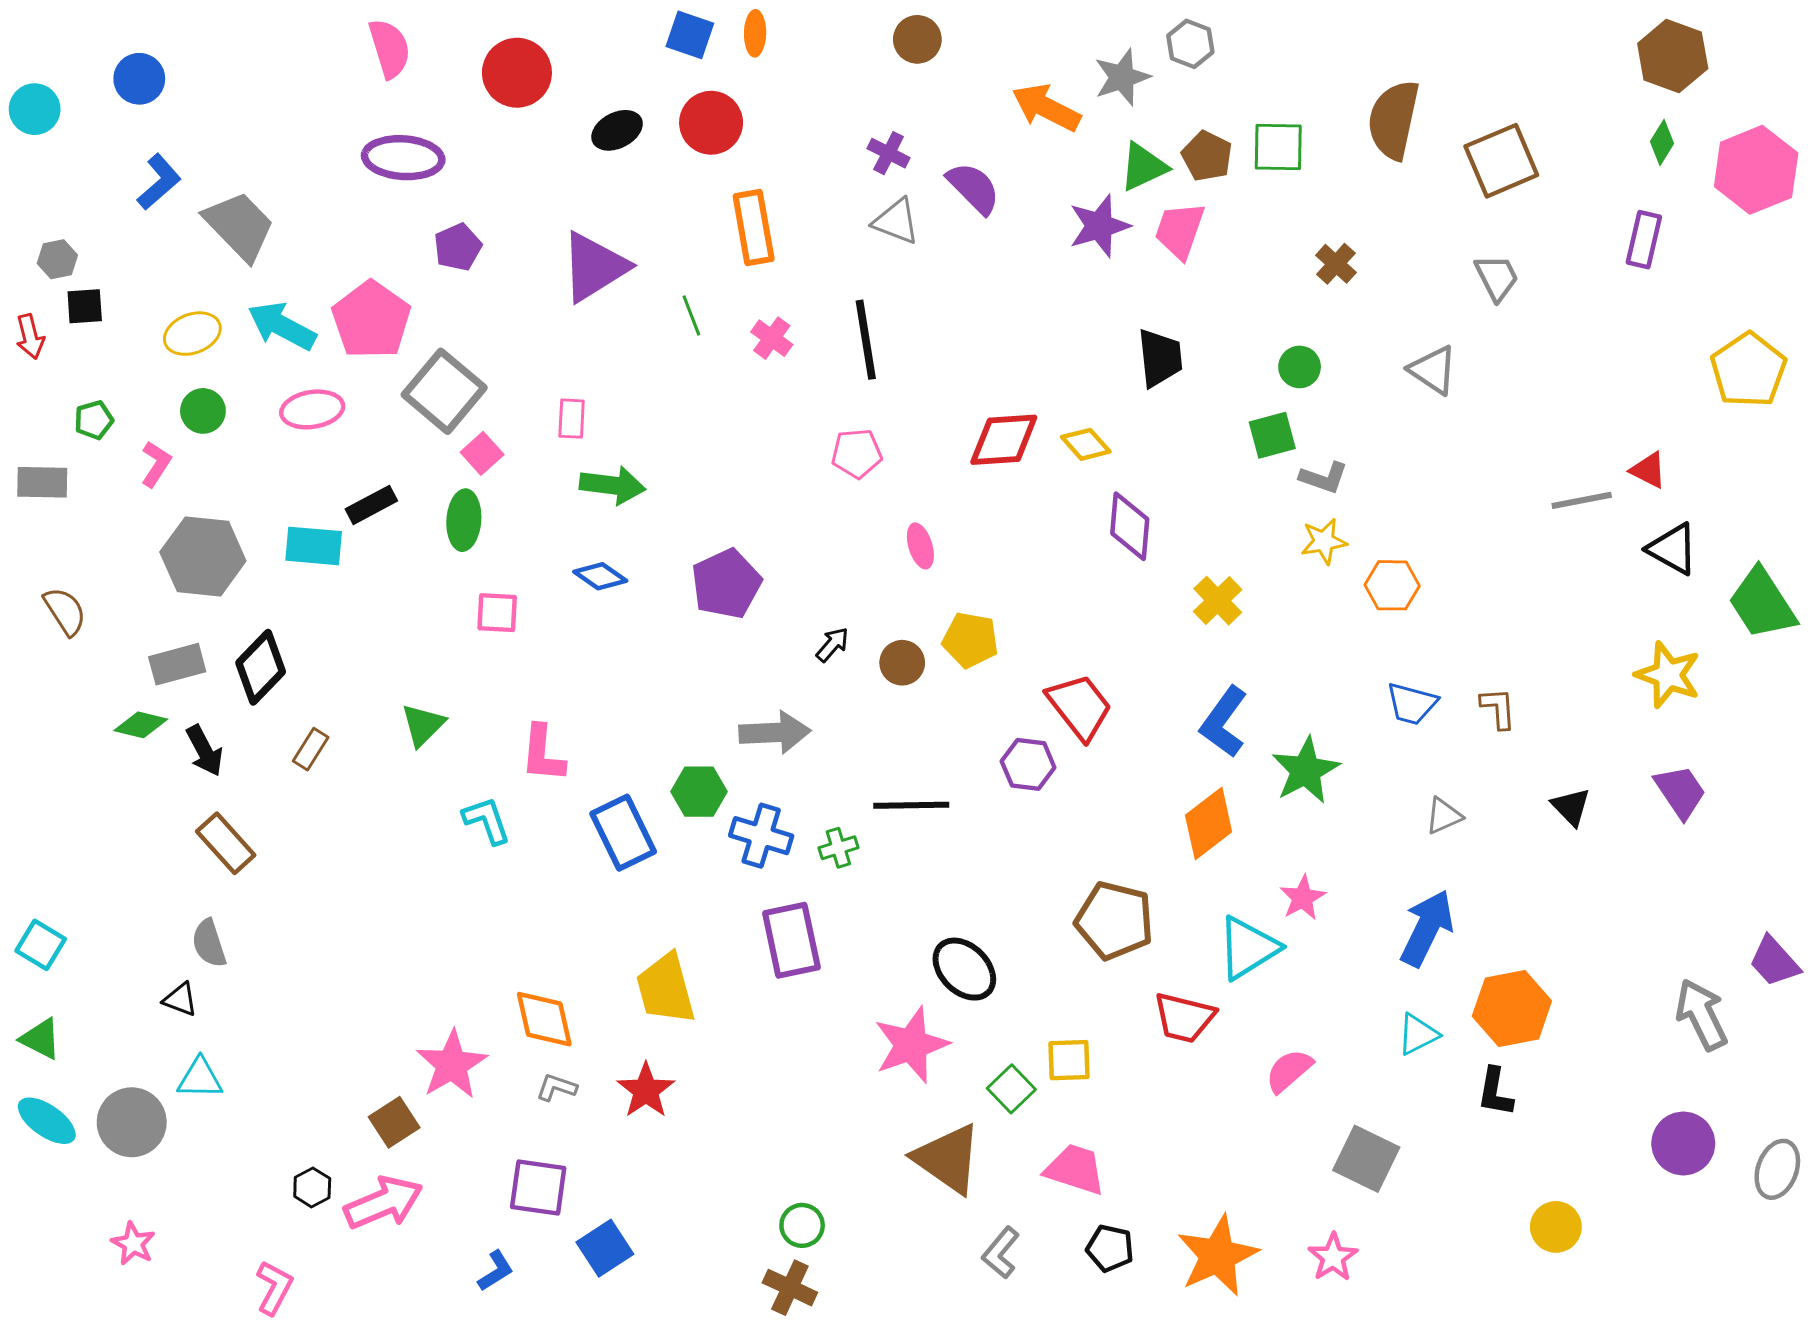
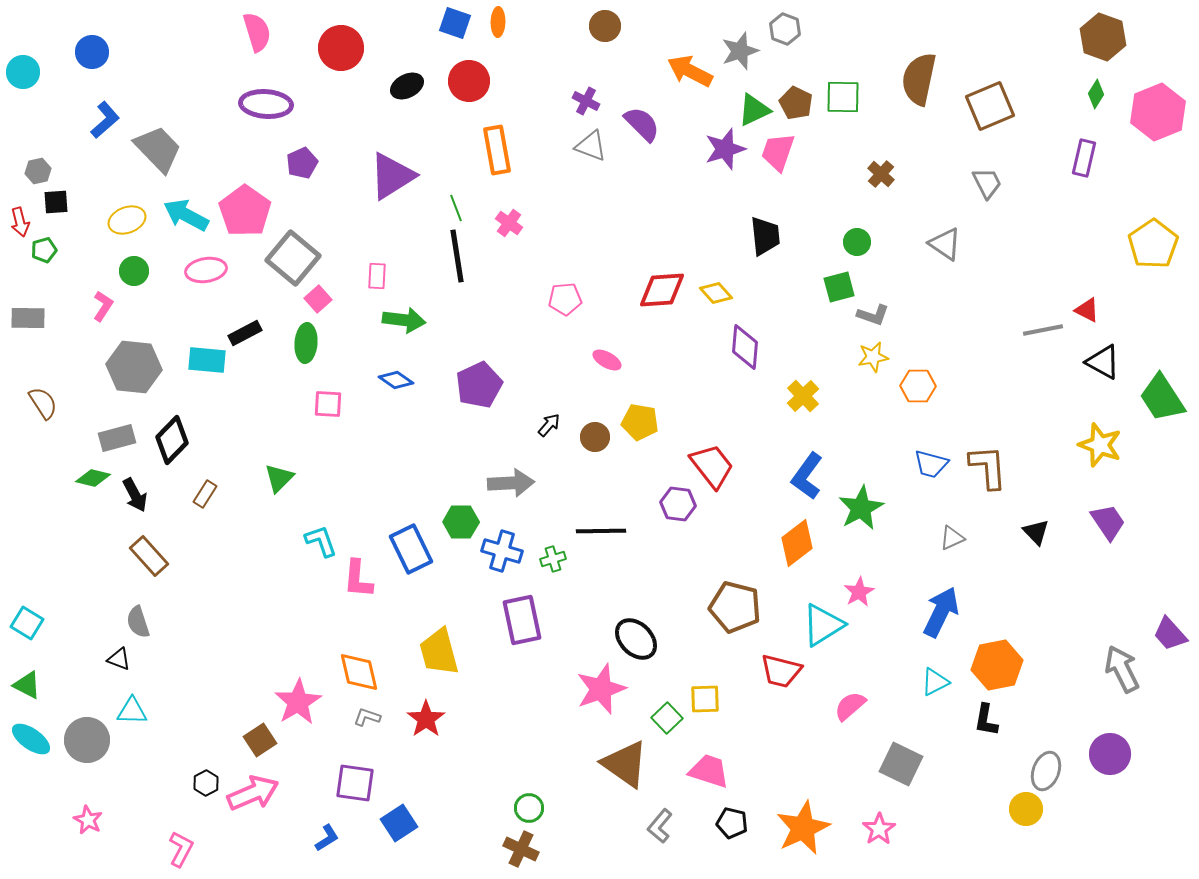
black line: (866, 340) -> (457, 256), moved
green pentagon: (94, 420) -> (44, 250), moved
pink ellipse: (920, 546) -> (607, 360), turned -44
brown L-shape: (1498, 708) -> (988, 467), size x1.6
pink L-shape: (543, 754) -> (358, 579), moved
gray ellipse: (1777, 1169) -> (1046, 771), moved

